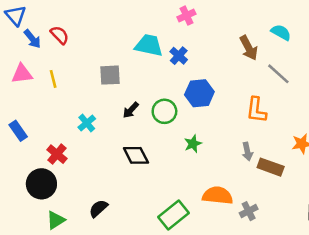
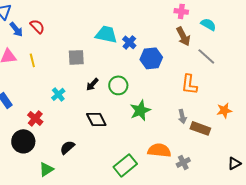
pink cross: (186, 16) -> (181, 11), moved, turned 32
blue hexagon: (199, 93) -> (151, 58), moved
green star: (193, 144) -> (140, 110), size x1.5
black semicircle: (98, 208) -> (67, 147), moved
green triangle: (56, 220) -> (46, 169), moved

